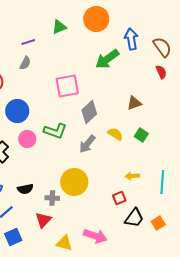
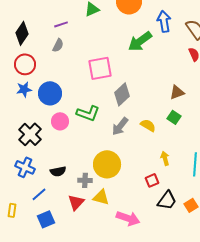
brown triangle: (134, 103) -> (177, 92), moved
yellow semicircle: (115, 134) -> (148, 125), moved
yellow arrow: (132, 176) -> (165, 158), turned 80
yellow triangle: (64, 243) -> (101, 197), moved

